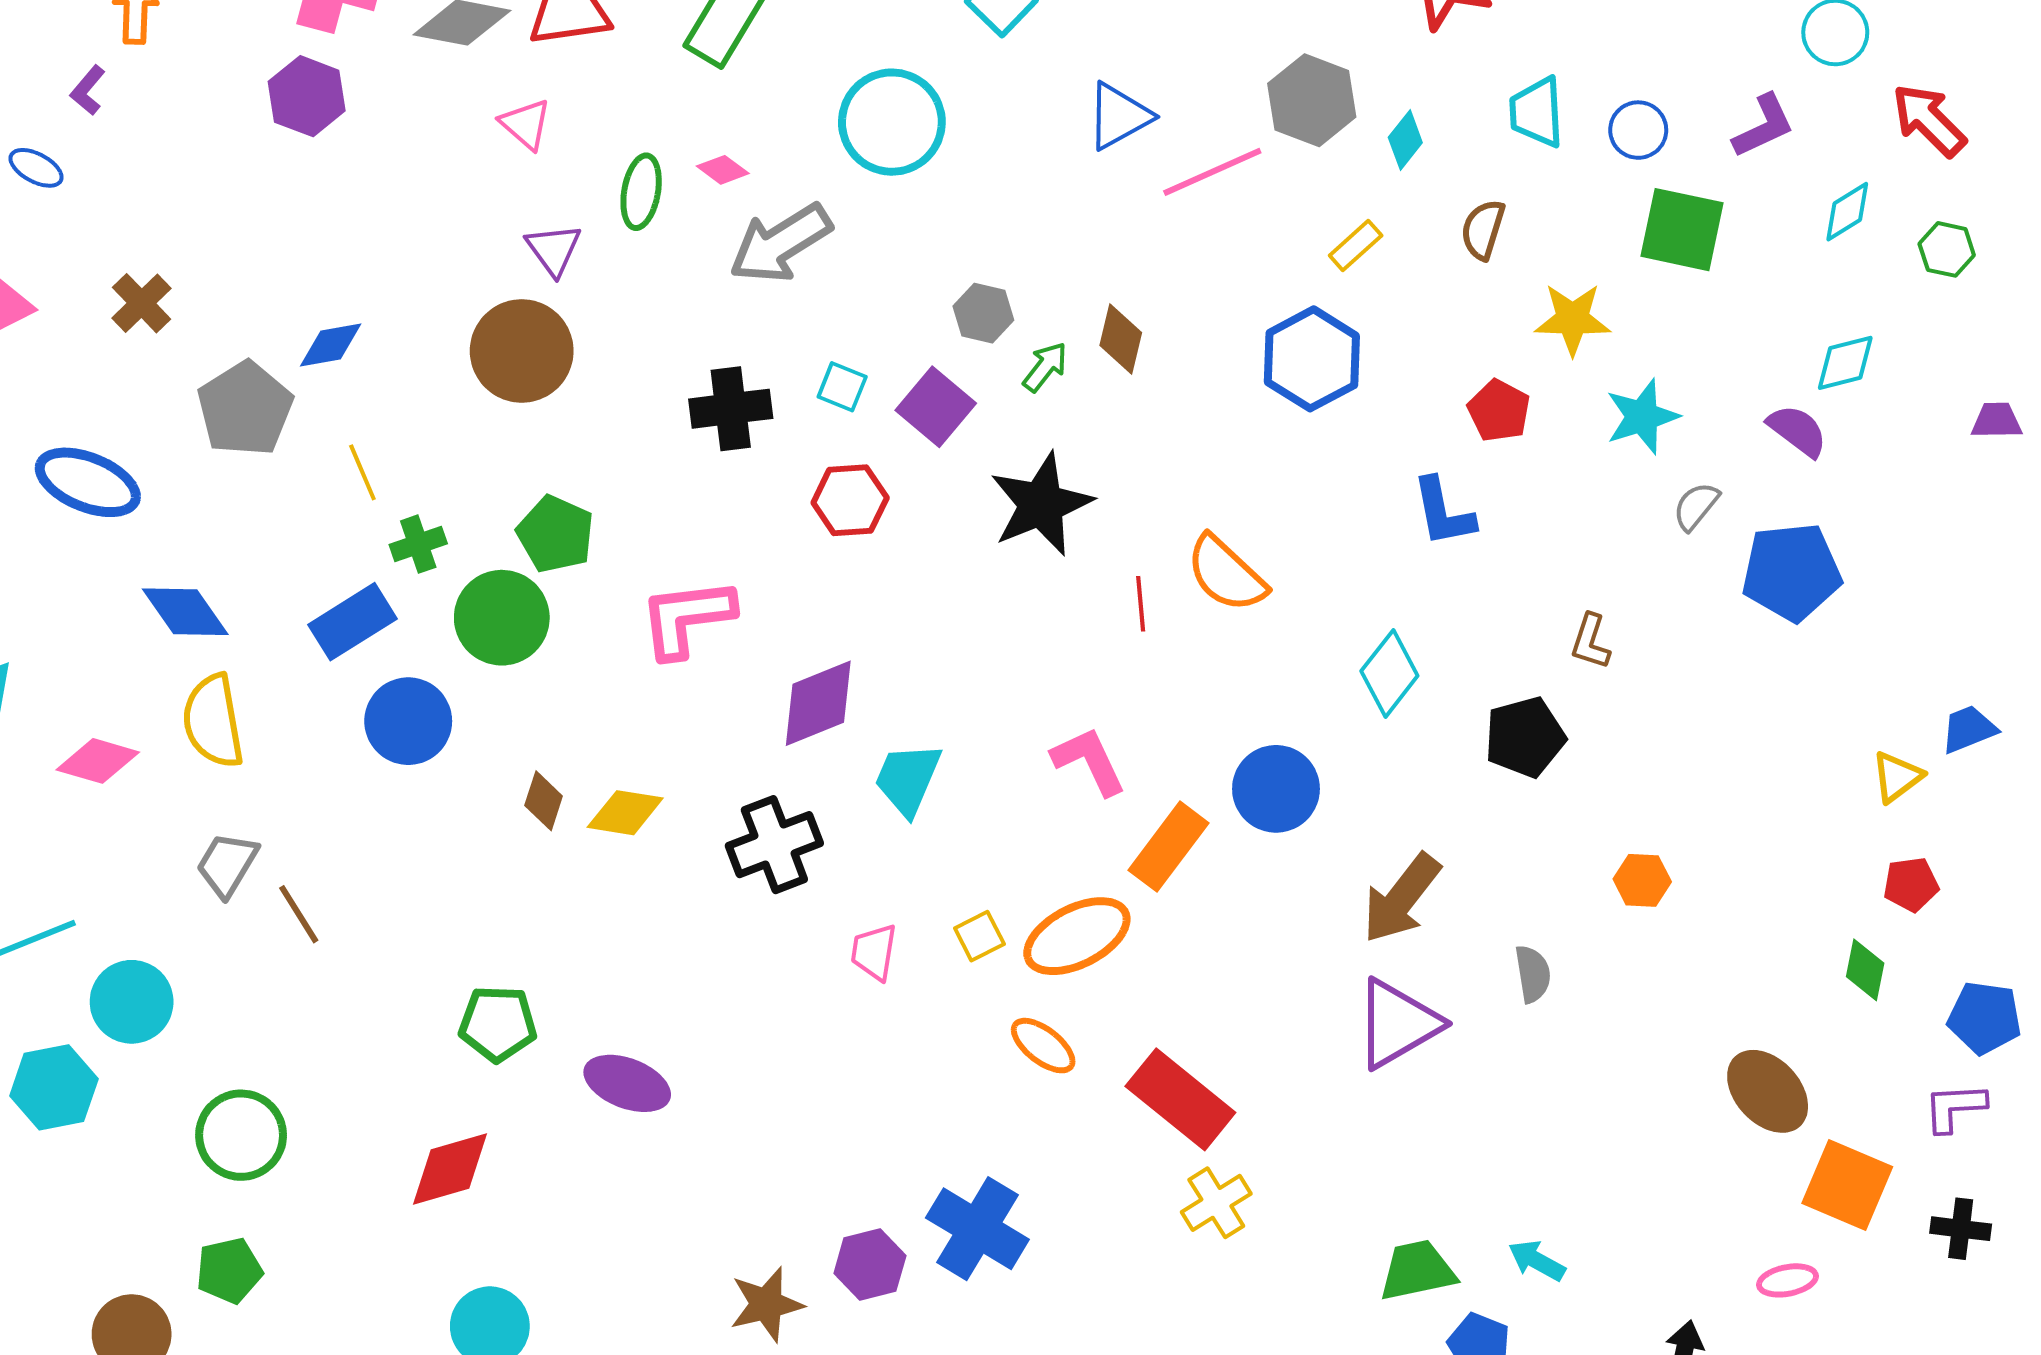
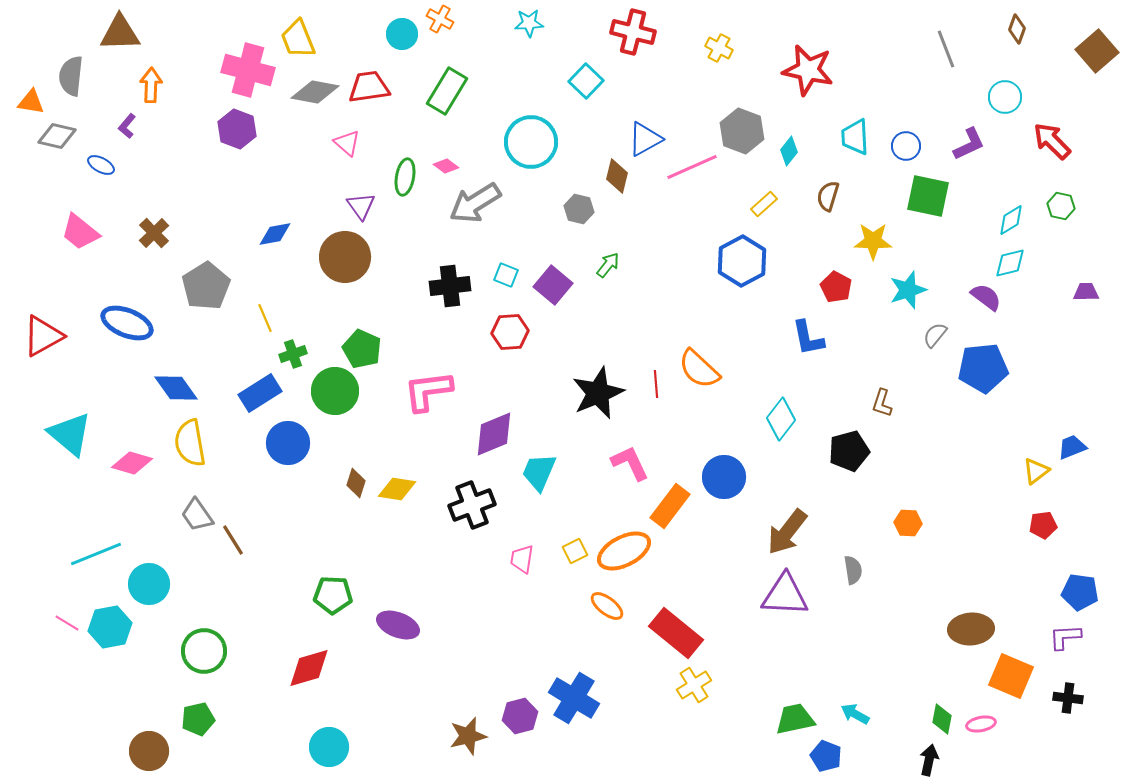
cyan diamond: (1847, 212) -> (1011, 220), moved
gray hexagon: (983, 313) -> (579, 209), moved
brown diamond: (1121, 339) -> (617, 176), moved
blue diamond: (331, 345) -> (275, 234), moved
black star: (1041, 504) -> (598, 393), moved
gray trapezoid: (227, 864) -> (197, 515), turned -66
green diamond: (1865, 970) -> (942, 719), moved
purple triangle: (1397, 1024) -> (785, 595), turned 33
brown ellipse: (1768, 1091) -> (971, 629), turned -51

